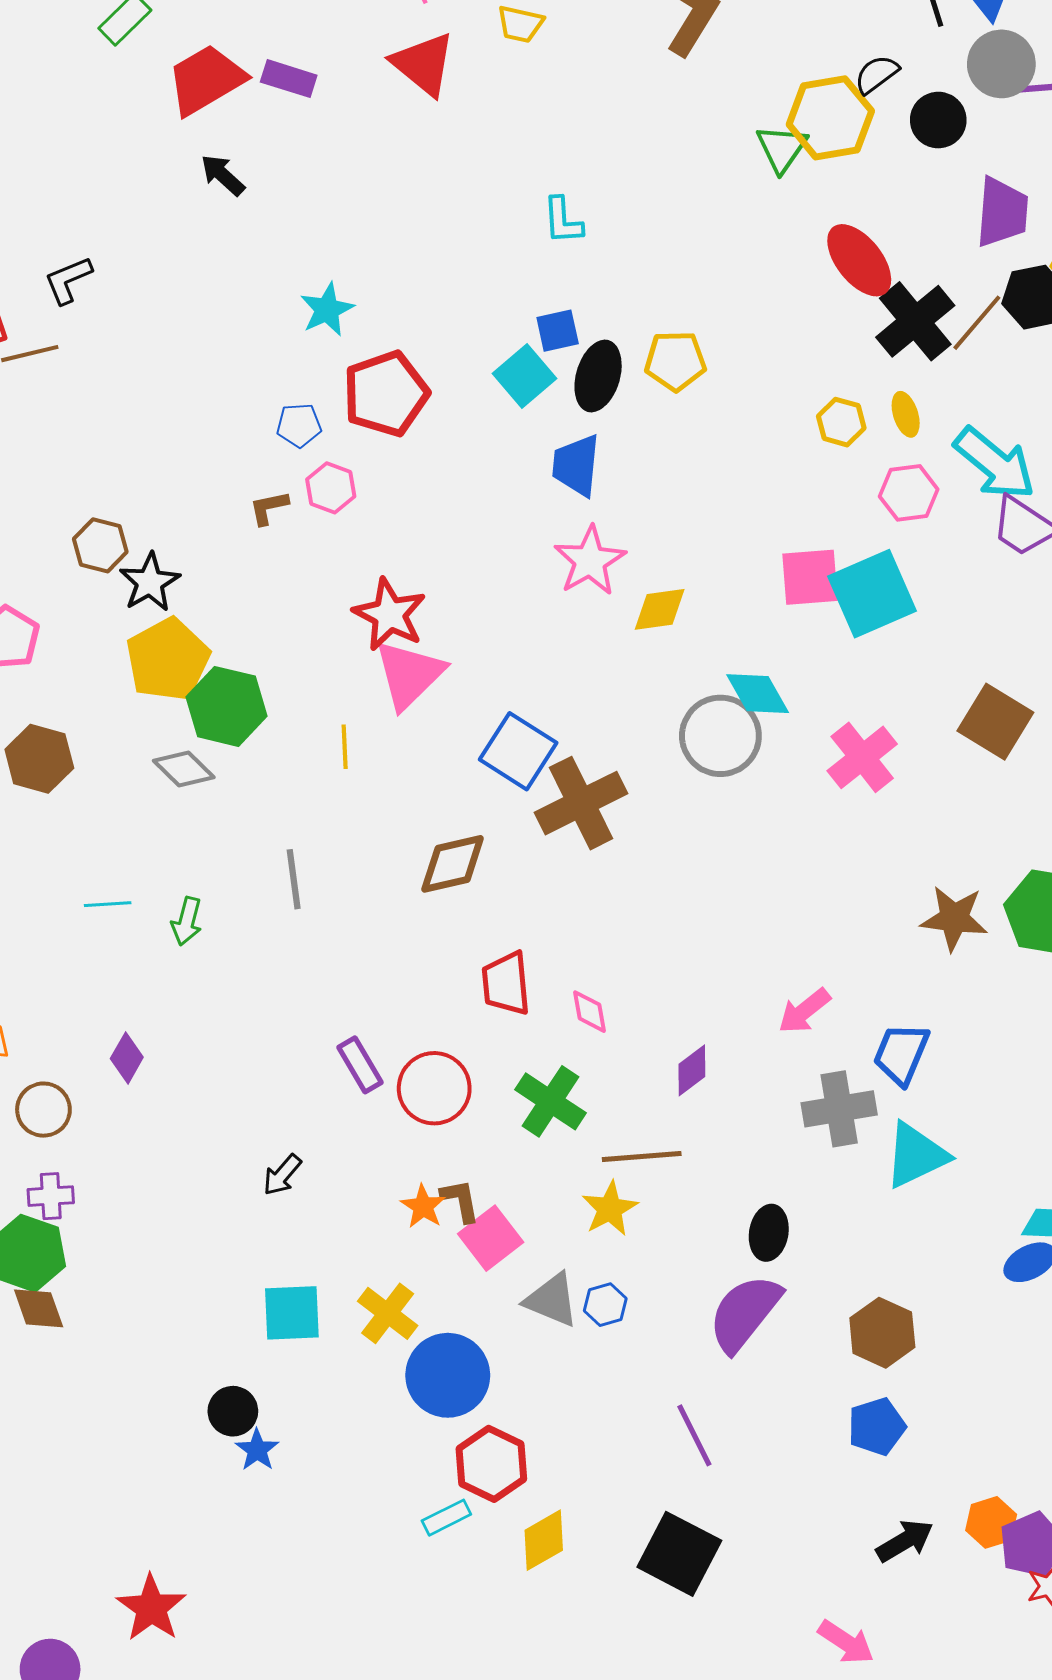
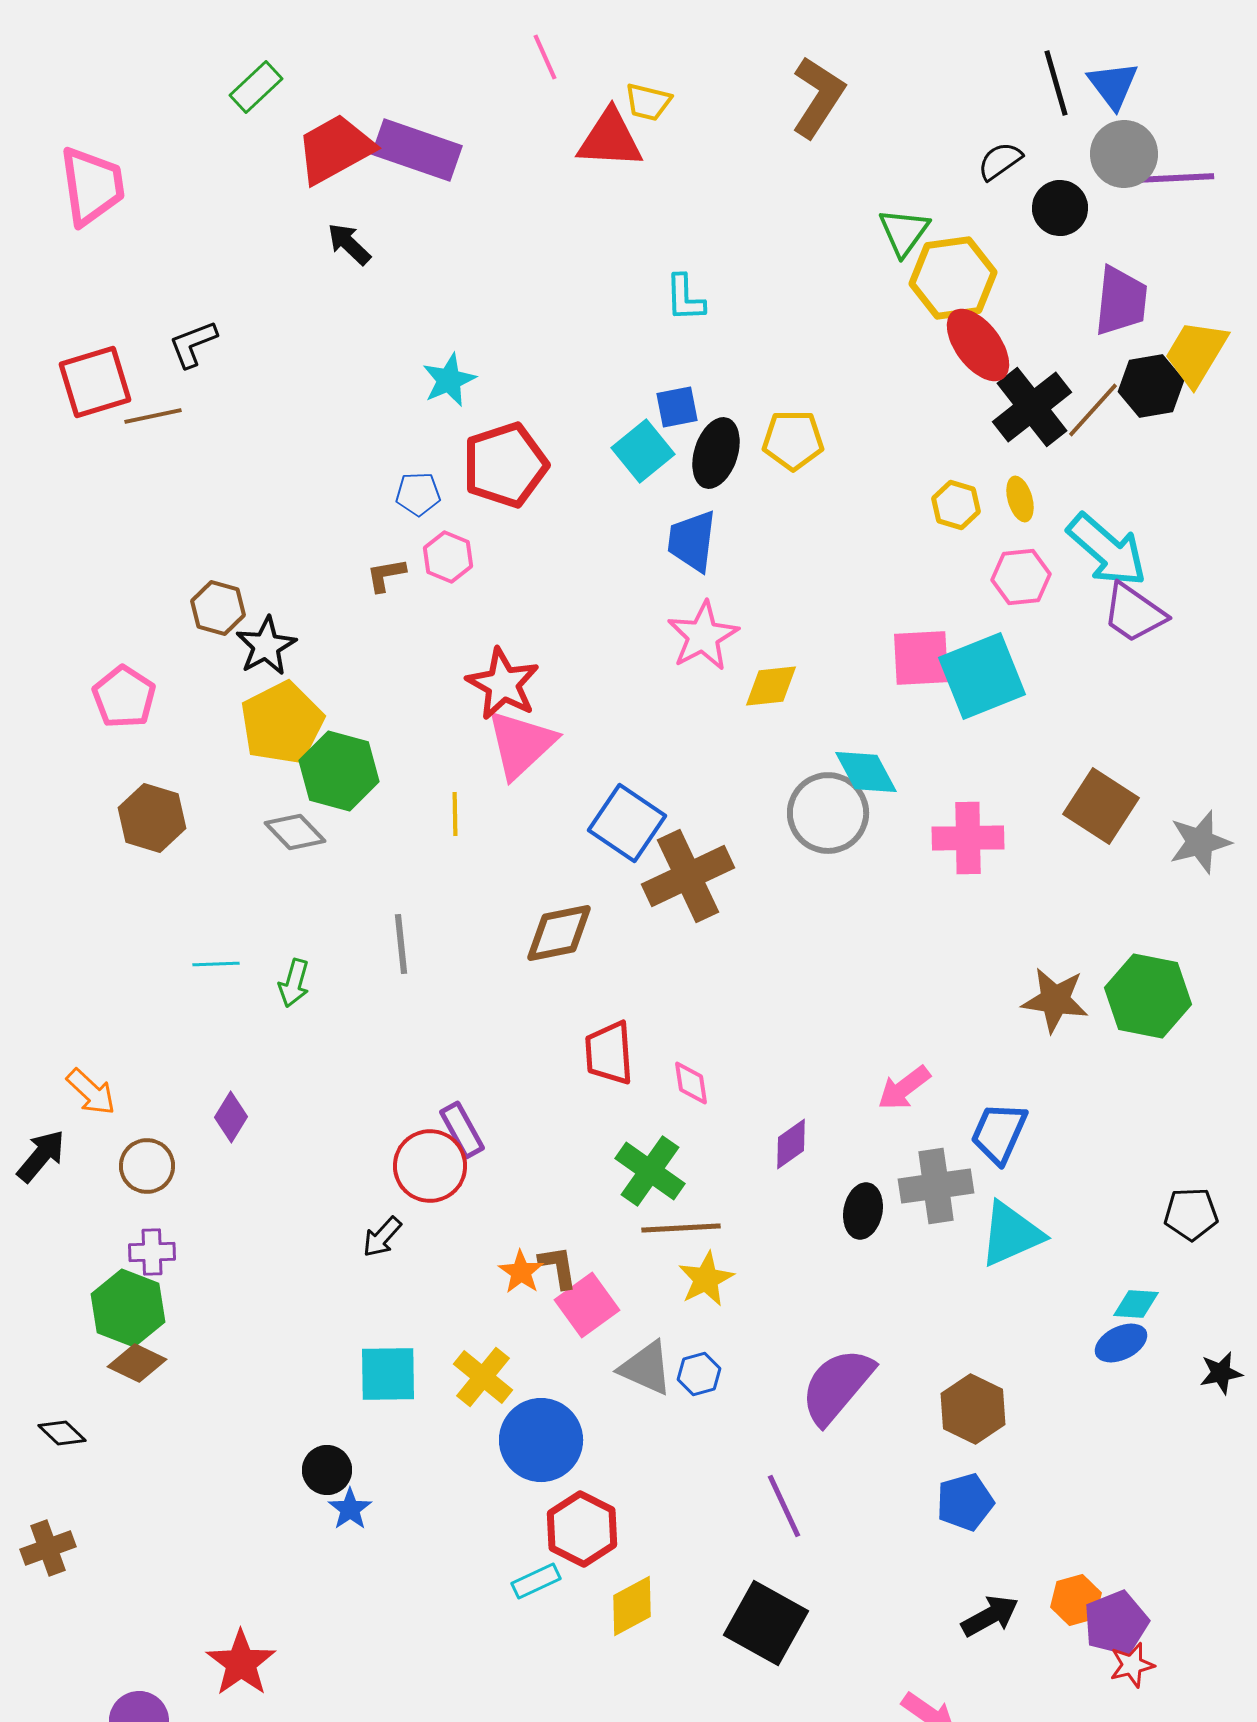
red triangle: (423, 64) -> (610, 139), moved, turned -38
purple rectangle: (289, 79) -> (417, 150), size x1.6
yellow hexagon: (830, 118) -> (953, 278), moved
pink cross: (862, 757) -> (968, 838), turned 36
red circle: (434, 1088) -> (430, 1166), moved
brown line: (642, 1156) -> (681, 1228), moved
black ellipse: (769, 1233) -> (863, 1211), moved
brown diamond: (39, 1308) -> (137, 1363), turned -46

